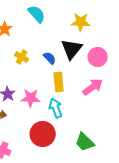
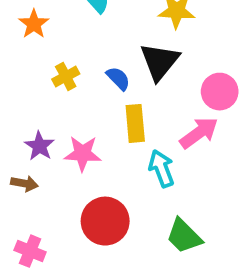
yellow cross: (22, 57) -> (66, 77), turned 32
pink circle: (98, 57) -> (220, 92), moved
cyan arrow: (56, 108) -> (161, 168), moved

